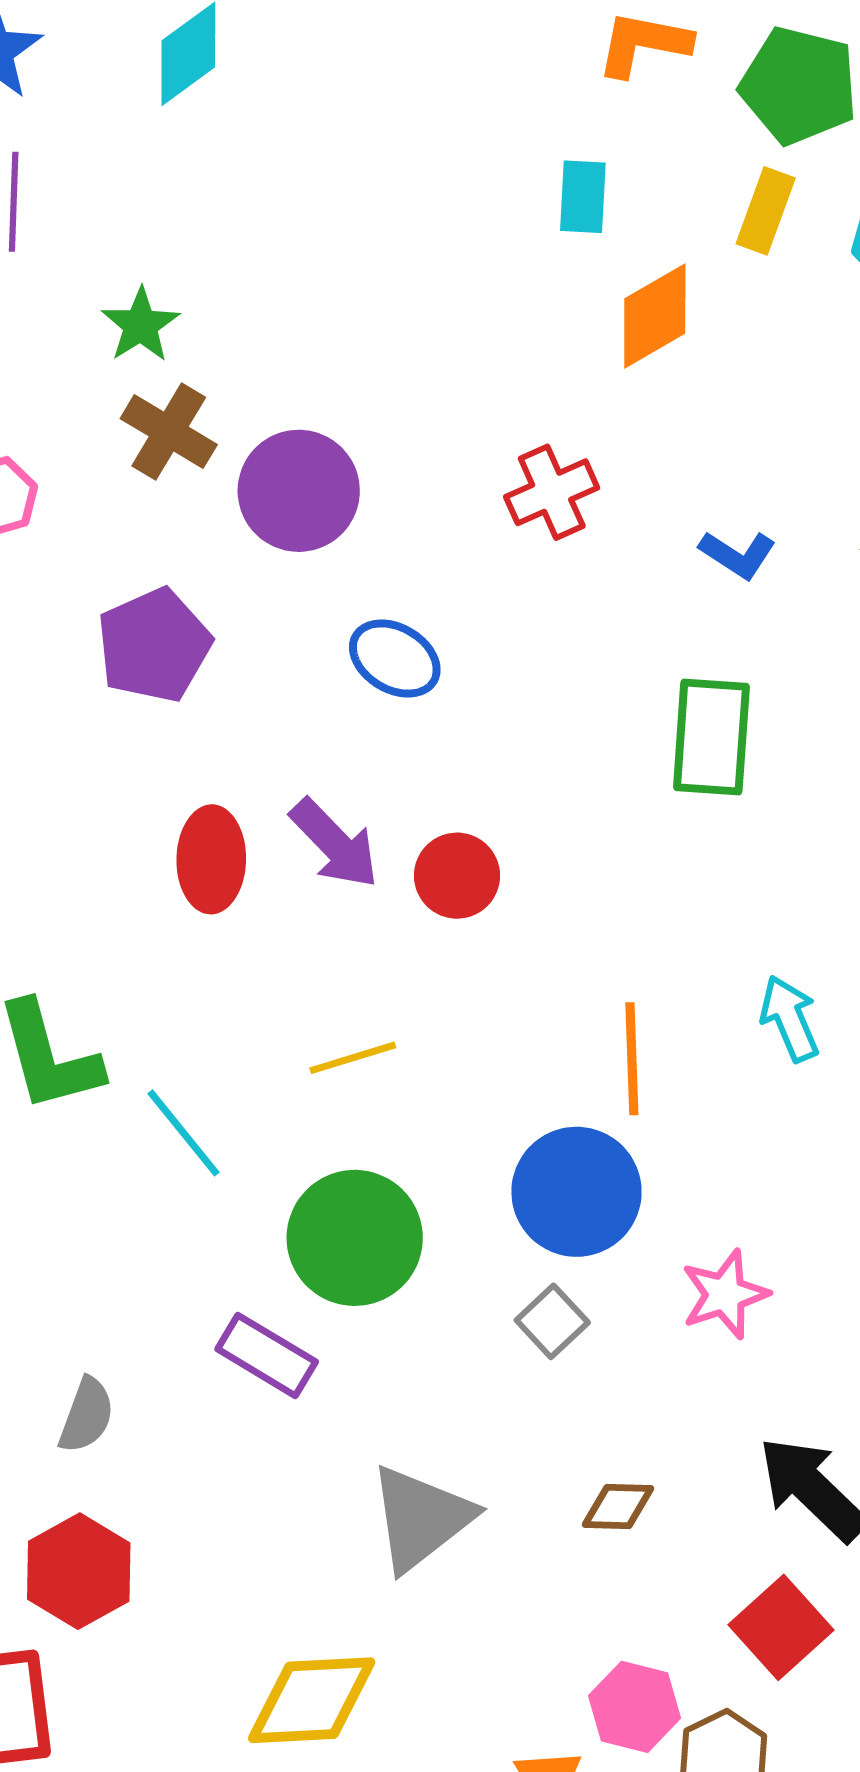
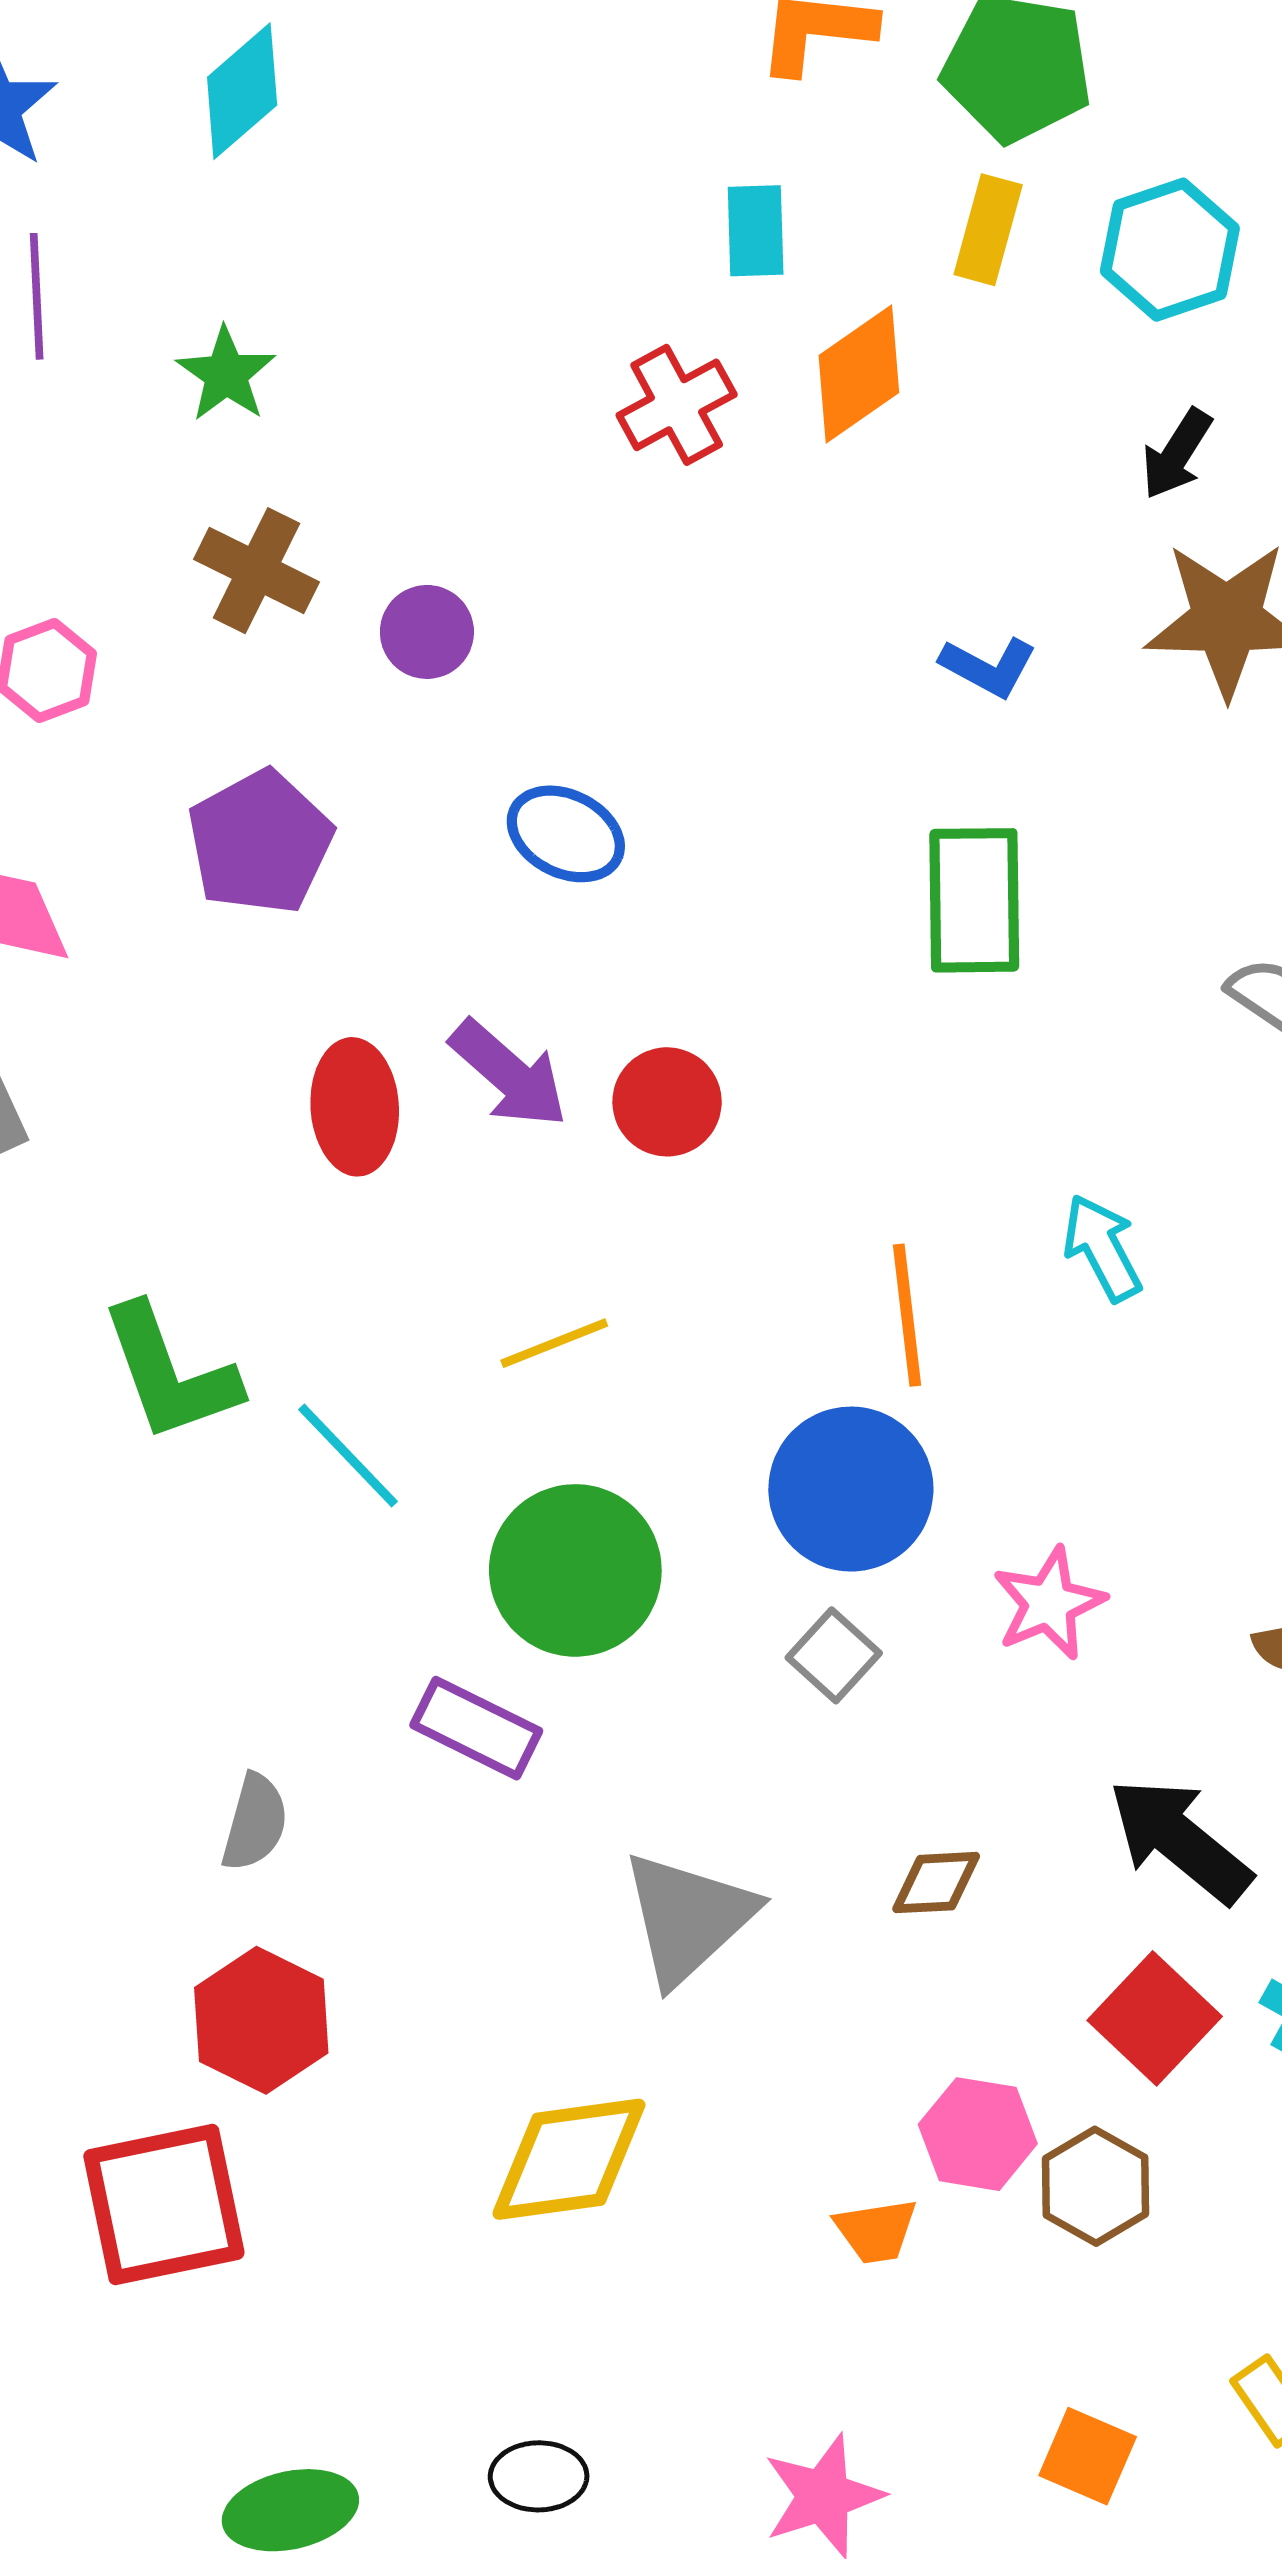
green star: (141, 325) -> (226, 374), moved
purple circle: (299, 491) -> (427, 632), size x0.6
red cross: (552, 492) -> (677, 405), moved

